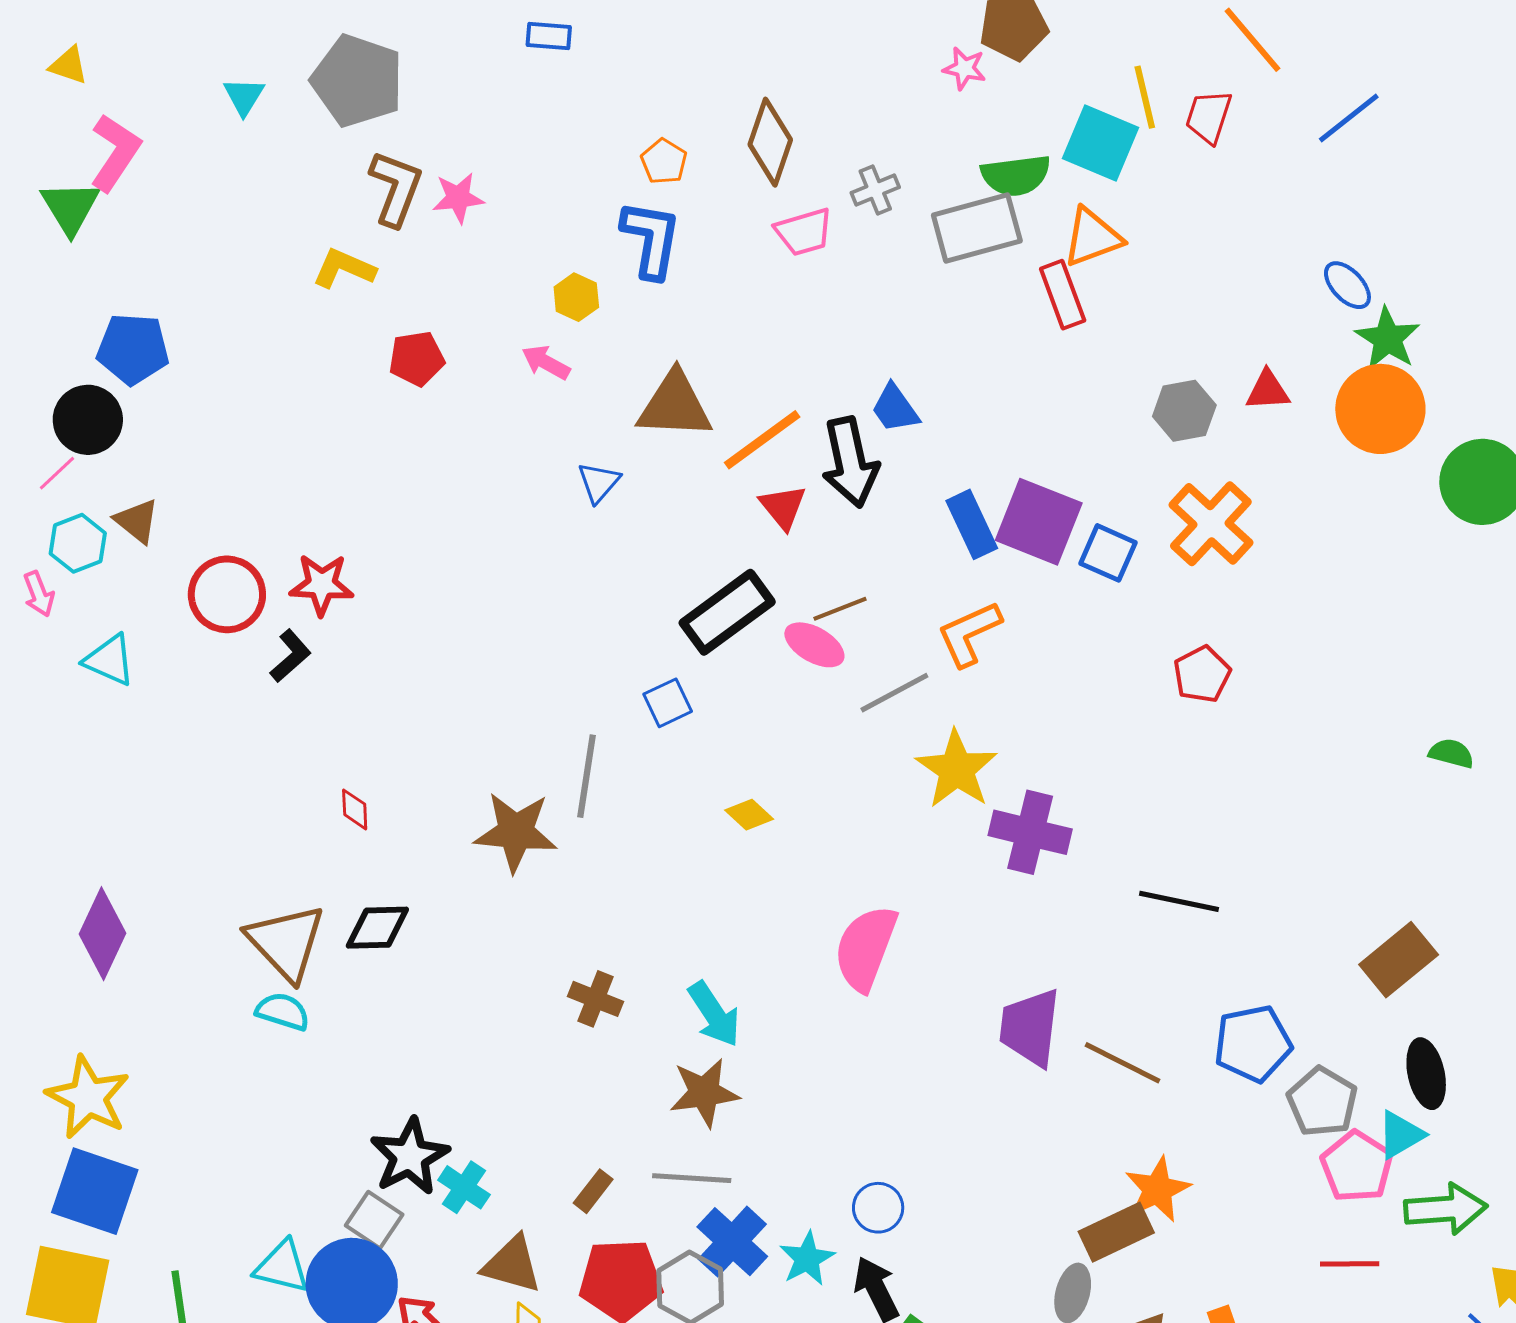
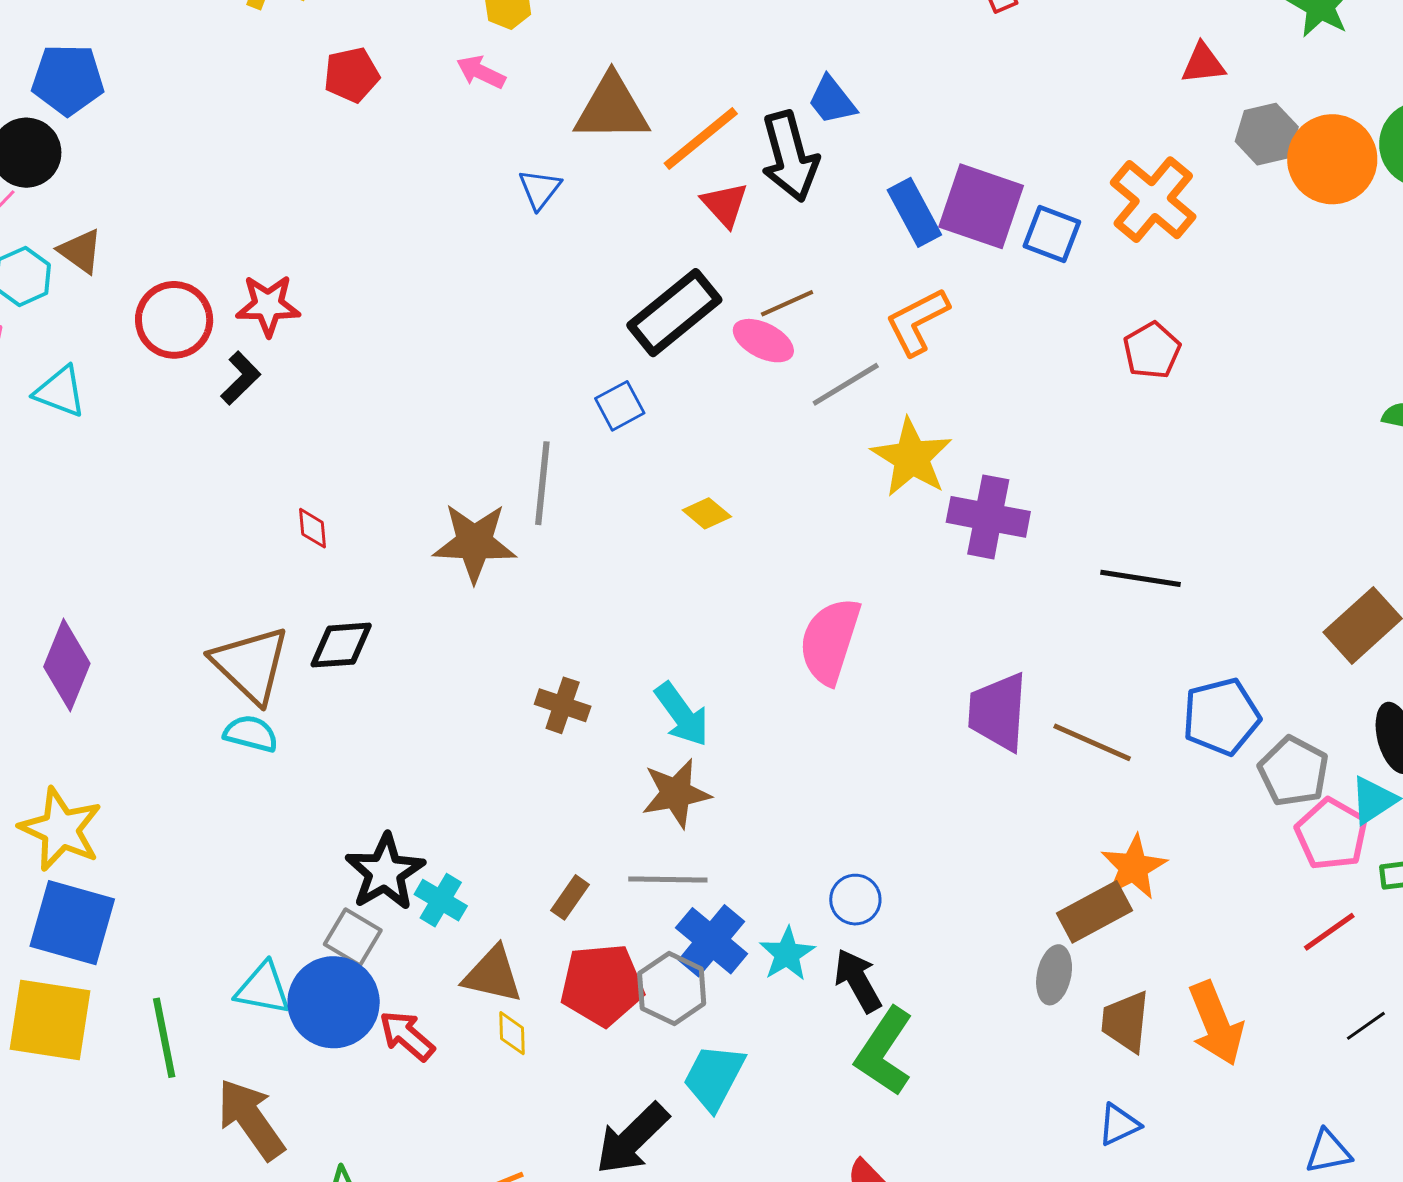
orange circle: (1380, 409) -> (1332, 159), moved
gray hexagon: (1184, 411) -> (1267, 134), moved
red line: (1350, 1264) -> (1329, 932), turned -32

